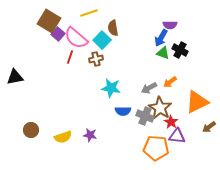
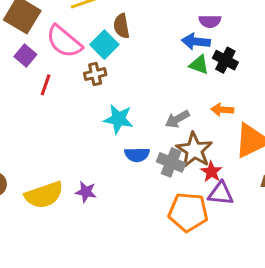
purple square: (58, 34) -> (25, 55), moved
blue arrow: (161, 38) -> (196, 41), turned 66
red line: (70, 57) -> (46, 85), moved
orange arrow: (170, 82) -> (222, 110), moved, turned 40
yellow semicircle: (63, 137) -> (44, 195), size x1.4

